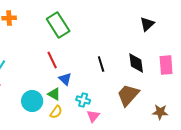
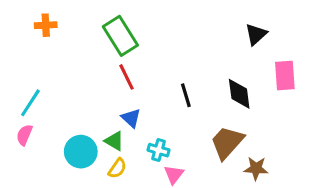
red line: (52, 60) -> (126, 77), moved
pink rectangle: (166, 65) -> (285, 75), moved
brown star: (160, 112) -> (256, 168), moved

